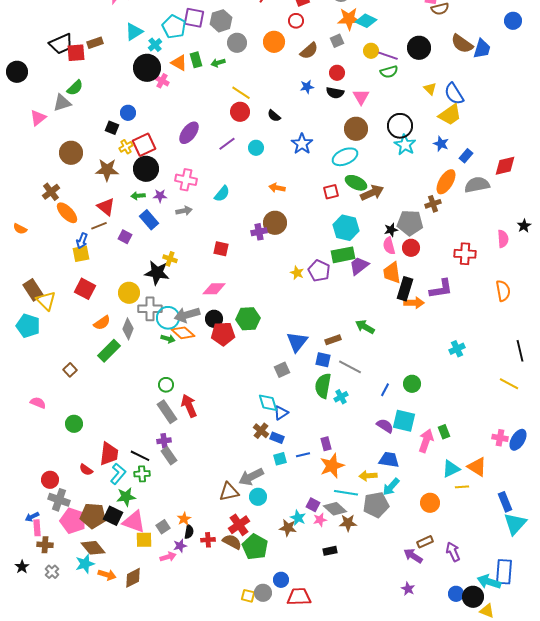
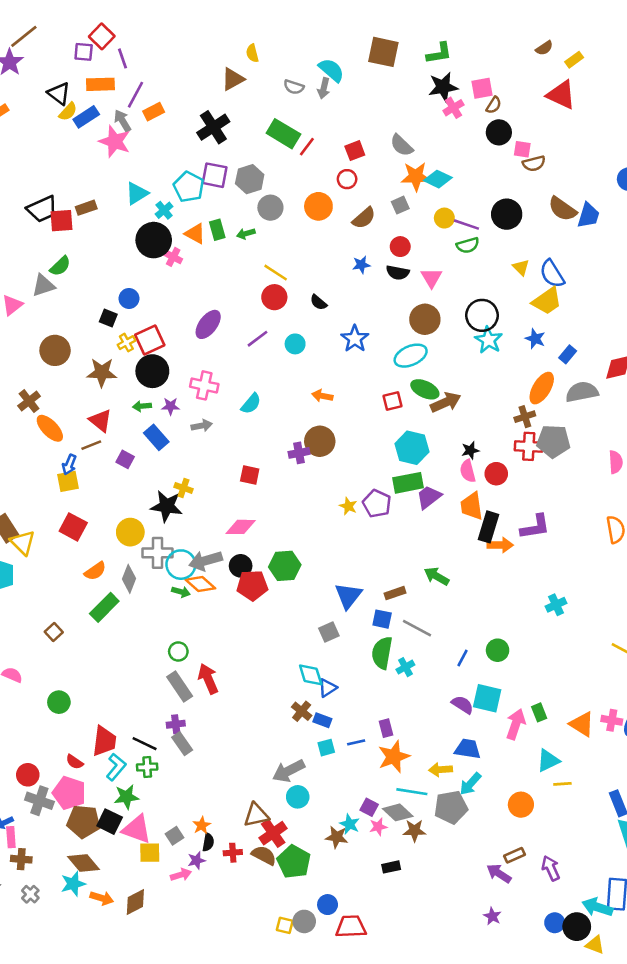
gray pentagon: (410, 223) -> (553, 441), moved
red cross: (465, 254) -> (529, 446), moved
orange triangle: (477, 467) -> (582, 724), moved
brown triangle: (229, 492) -> (256, 815), moved
pink pentagon: (73, 521) -> (69, 793), moved

